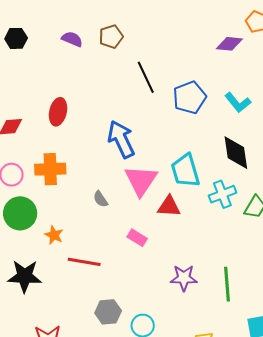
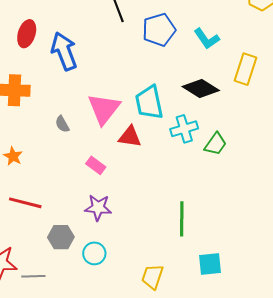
blue arrow: (121, 139) -> (64, 51), moved
black diamond: (236, 153) -> (201, 88), turned -54
red line: (84, 262) -> (25, 203), moved
purple star: (184, 278) -> (98, 208), moved

